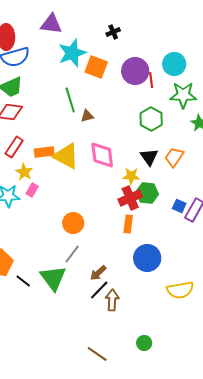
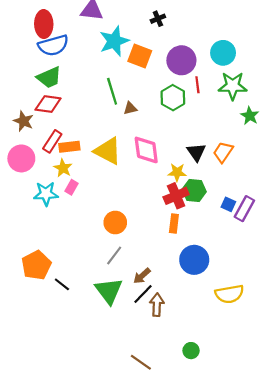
red line: (151, 80) -> (197, 85), moved
green hexagon: (151, 119) -> (173, 98), moved
orange rectangle: (44, 152) -> (69, 147), moved
green triangle: (53, 278) -> (109, 291), moved

